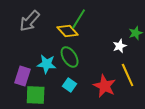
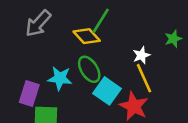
white star: (120, 46) -> (141, 55), moved
yellow line: (128, 75) -> (144, 78), moved
cyan square: (70, 85) -> (107, 91), moved, size x1.5

